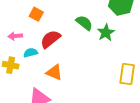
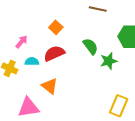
orange square: (36, 14) -> (56, 27), moved
pink arrow: (15, 36) -> (21, 42), turned 120

